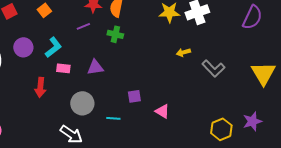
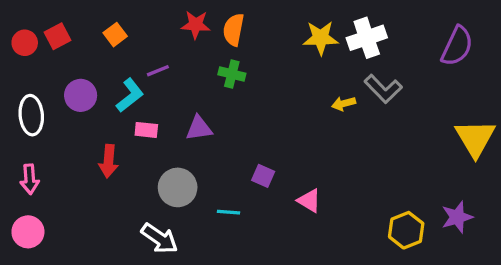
purple line: (83, 26) -> (158, 71), moved
gray L-shape: (213, 68) -> (383, 89), moved
purple square: (134, 96) -> (263, 176), turned 32

